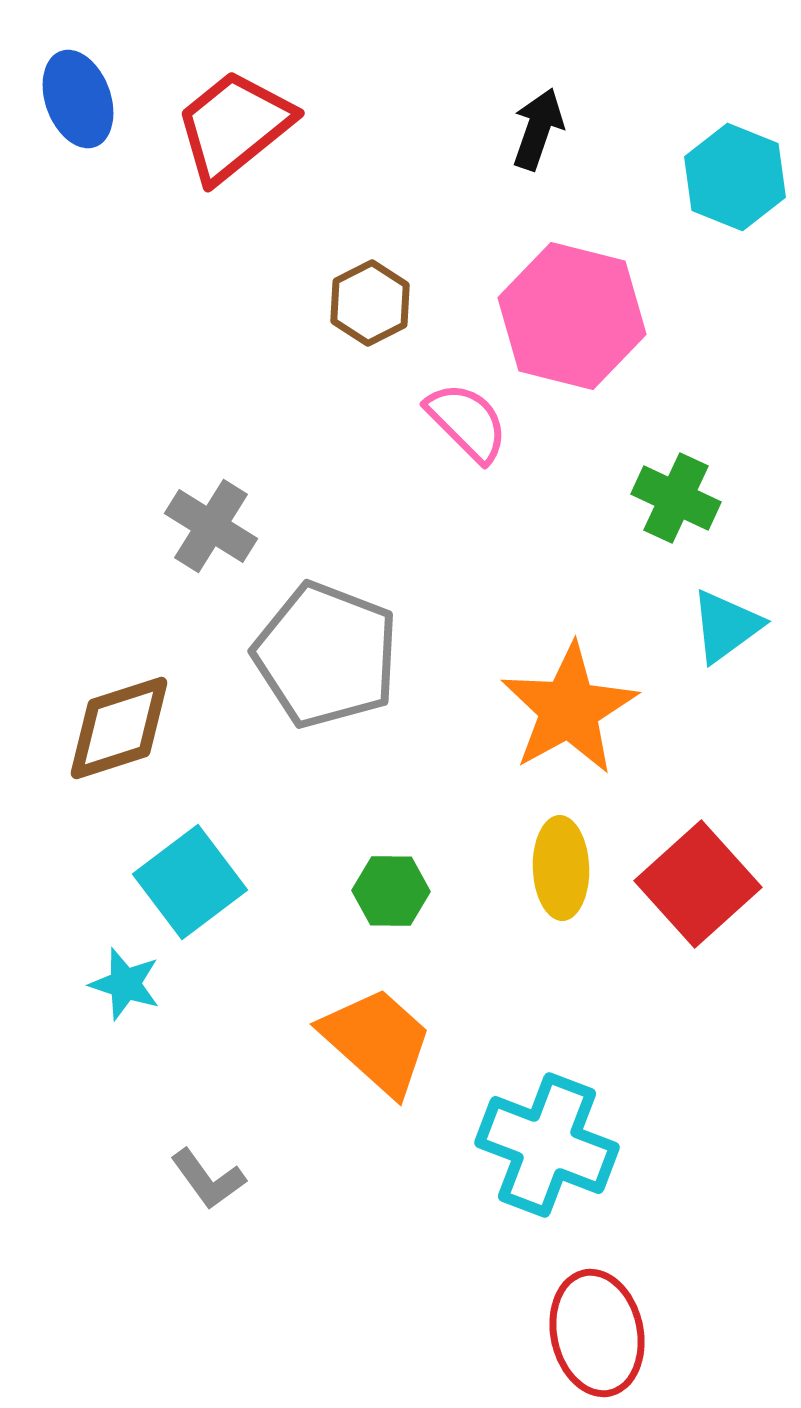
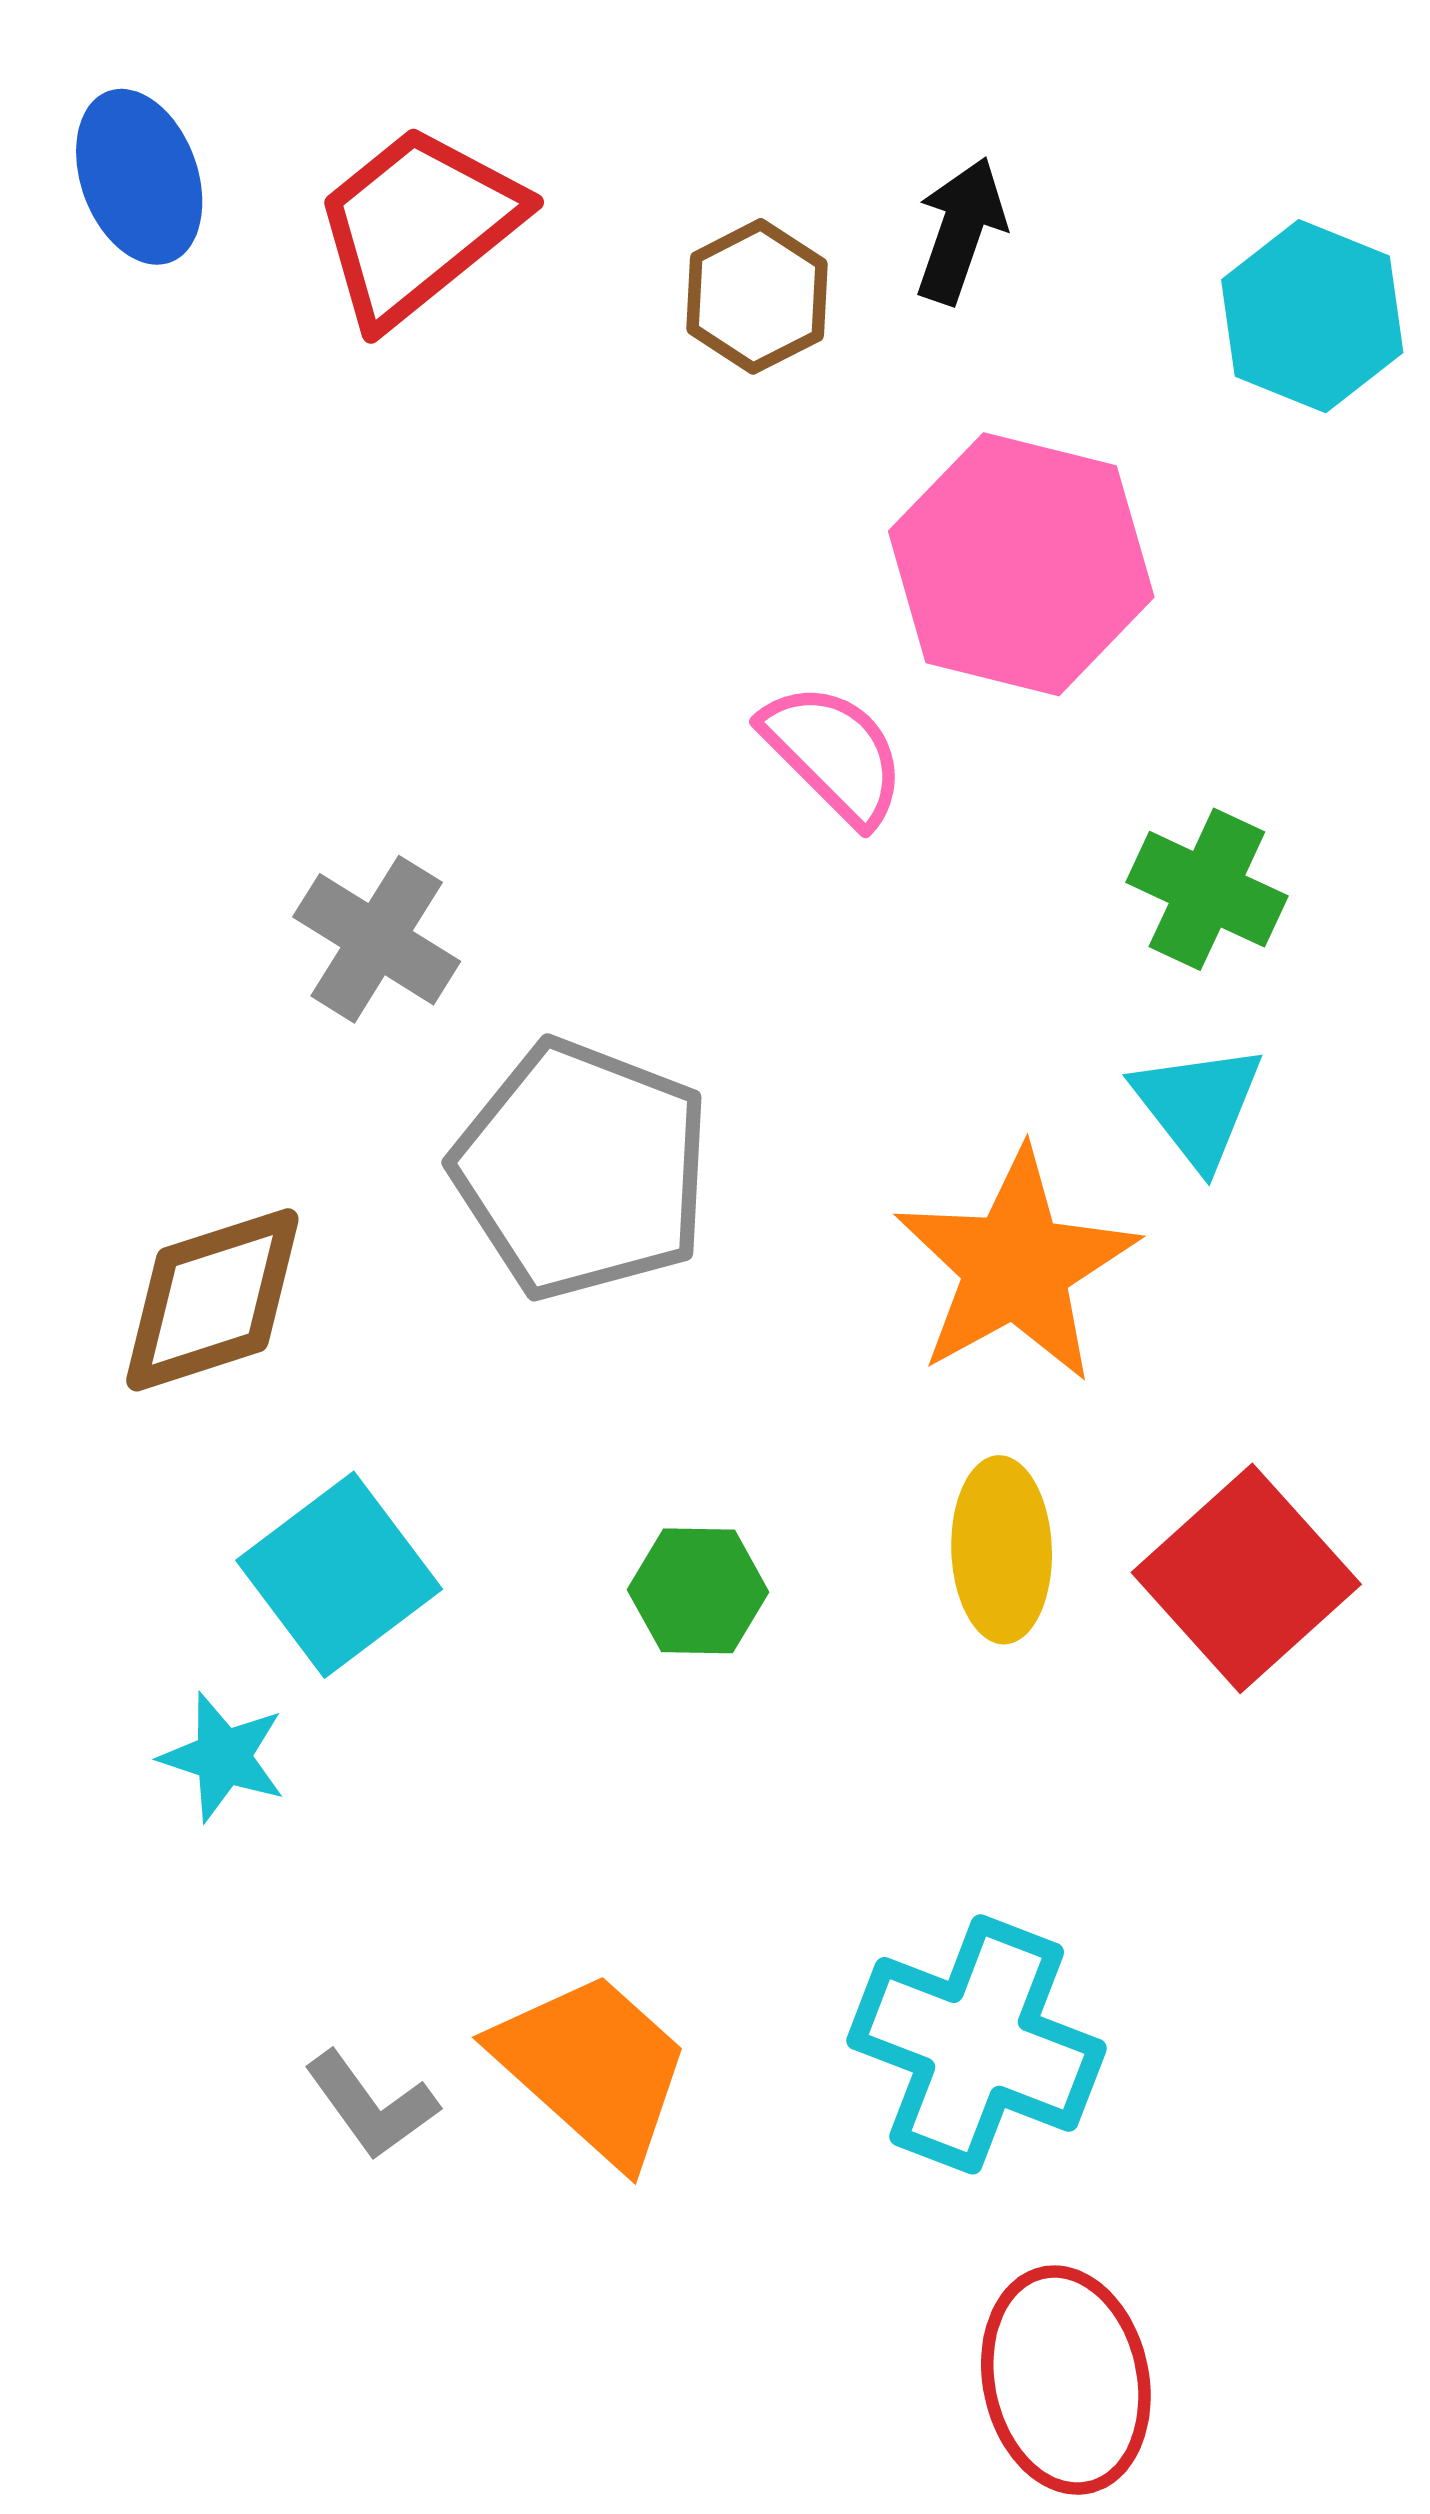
brown hexagon: (370, 303) -> (757, 296), moved
cyan triangle: (726, 626) -> (1198, 1105), moved, turned -32
orange trapezoid: (377, 1041) -> (593, 2068), moved

